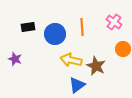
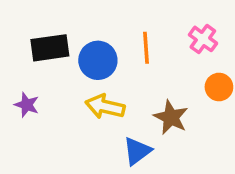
black rectangle: (28, 27) -> (50, 48), size x1.5
yellow arrow: (71, 60) -> (105, 107), moved

